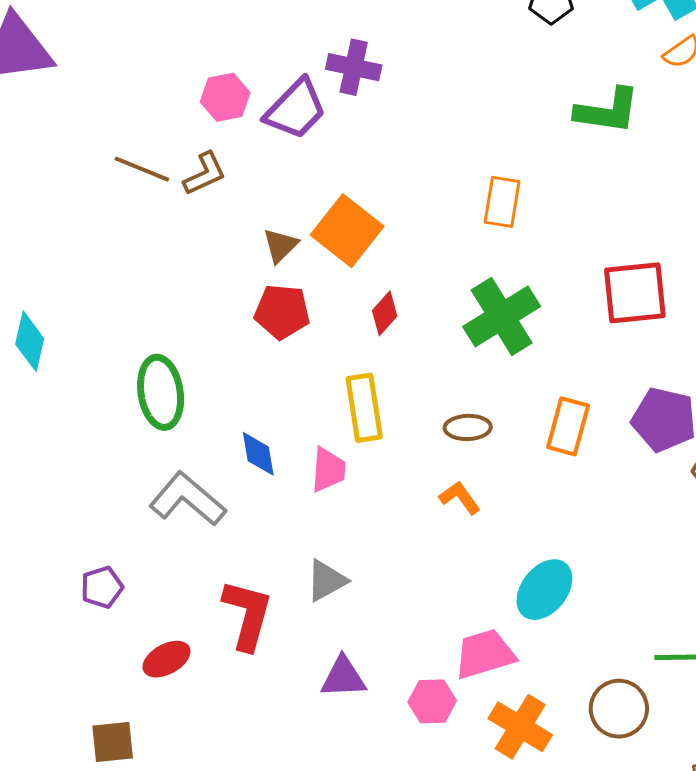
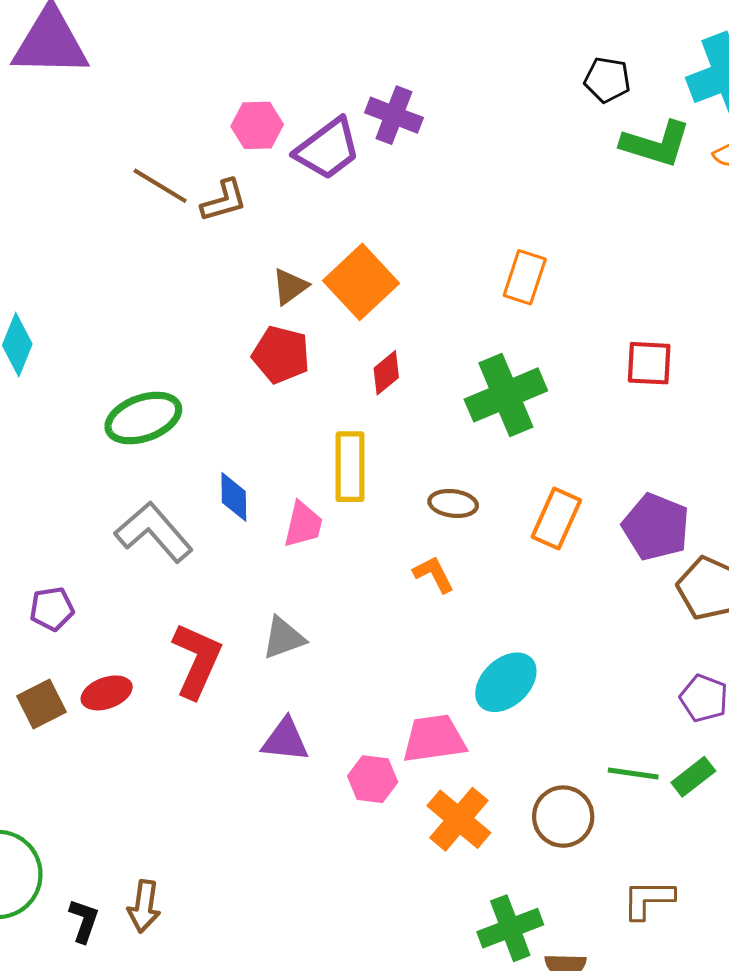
green L-shape: (607, 111) -> (656, 144), moved
red square: (635, 293) -> (649, 363), moved, size x0.7
green ellipse: (161, 392) -> (143, 418), turned 70
brown square: (113, 742) -> (41, 704), moved, turned -30

